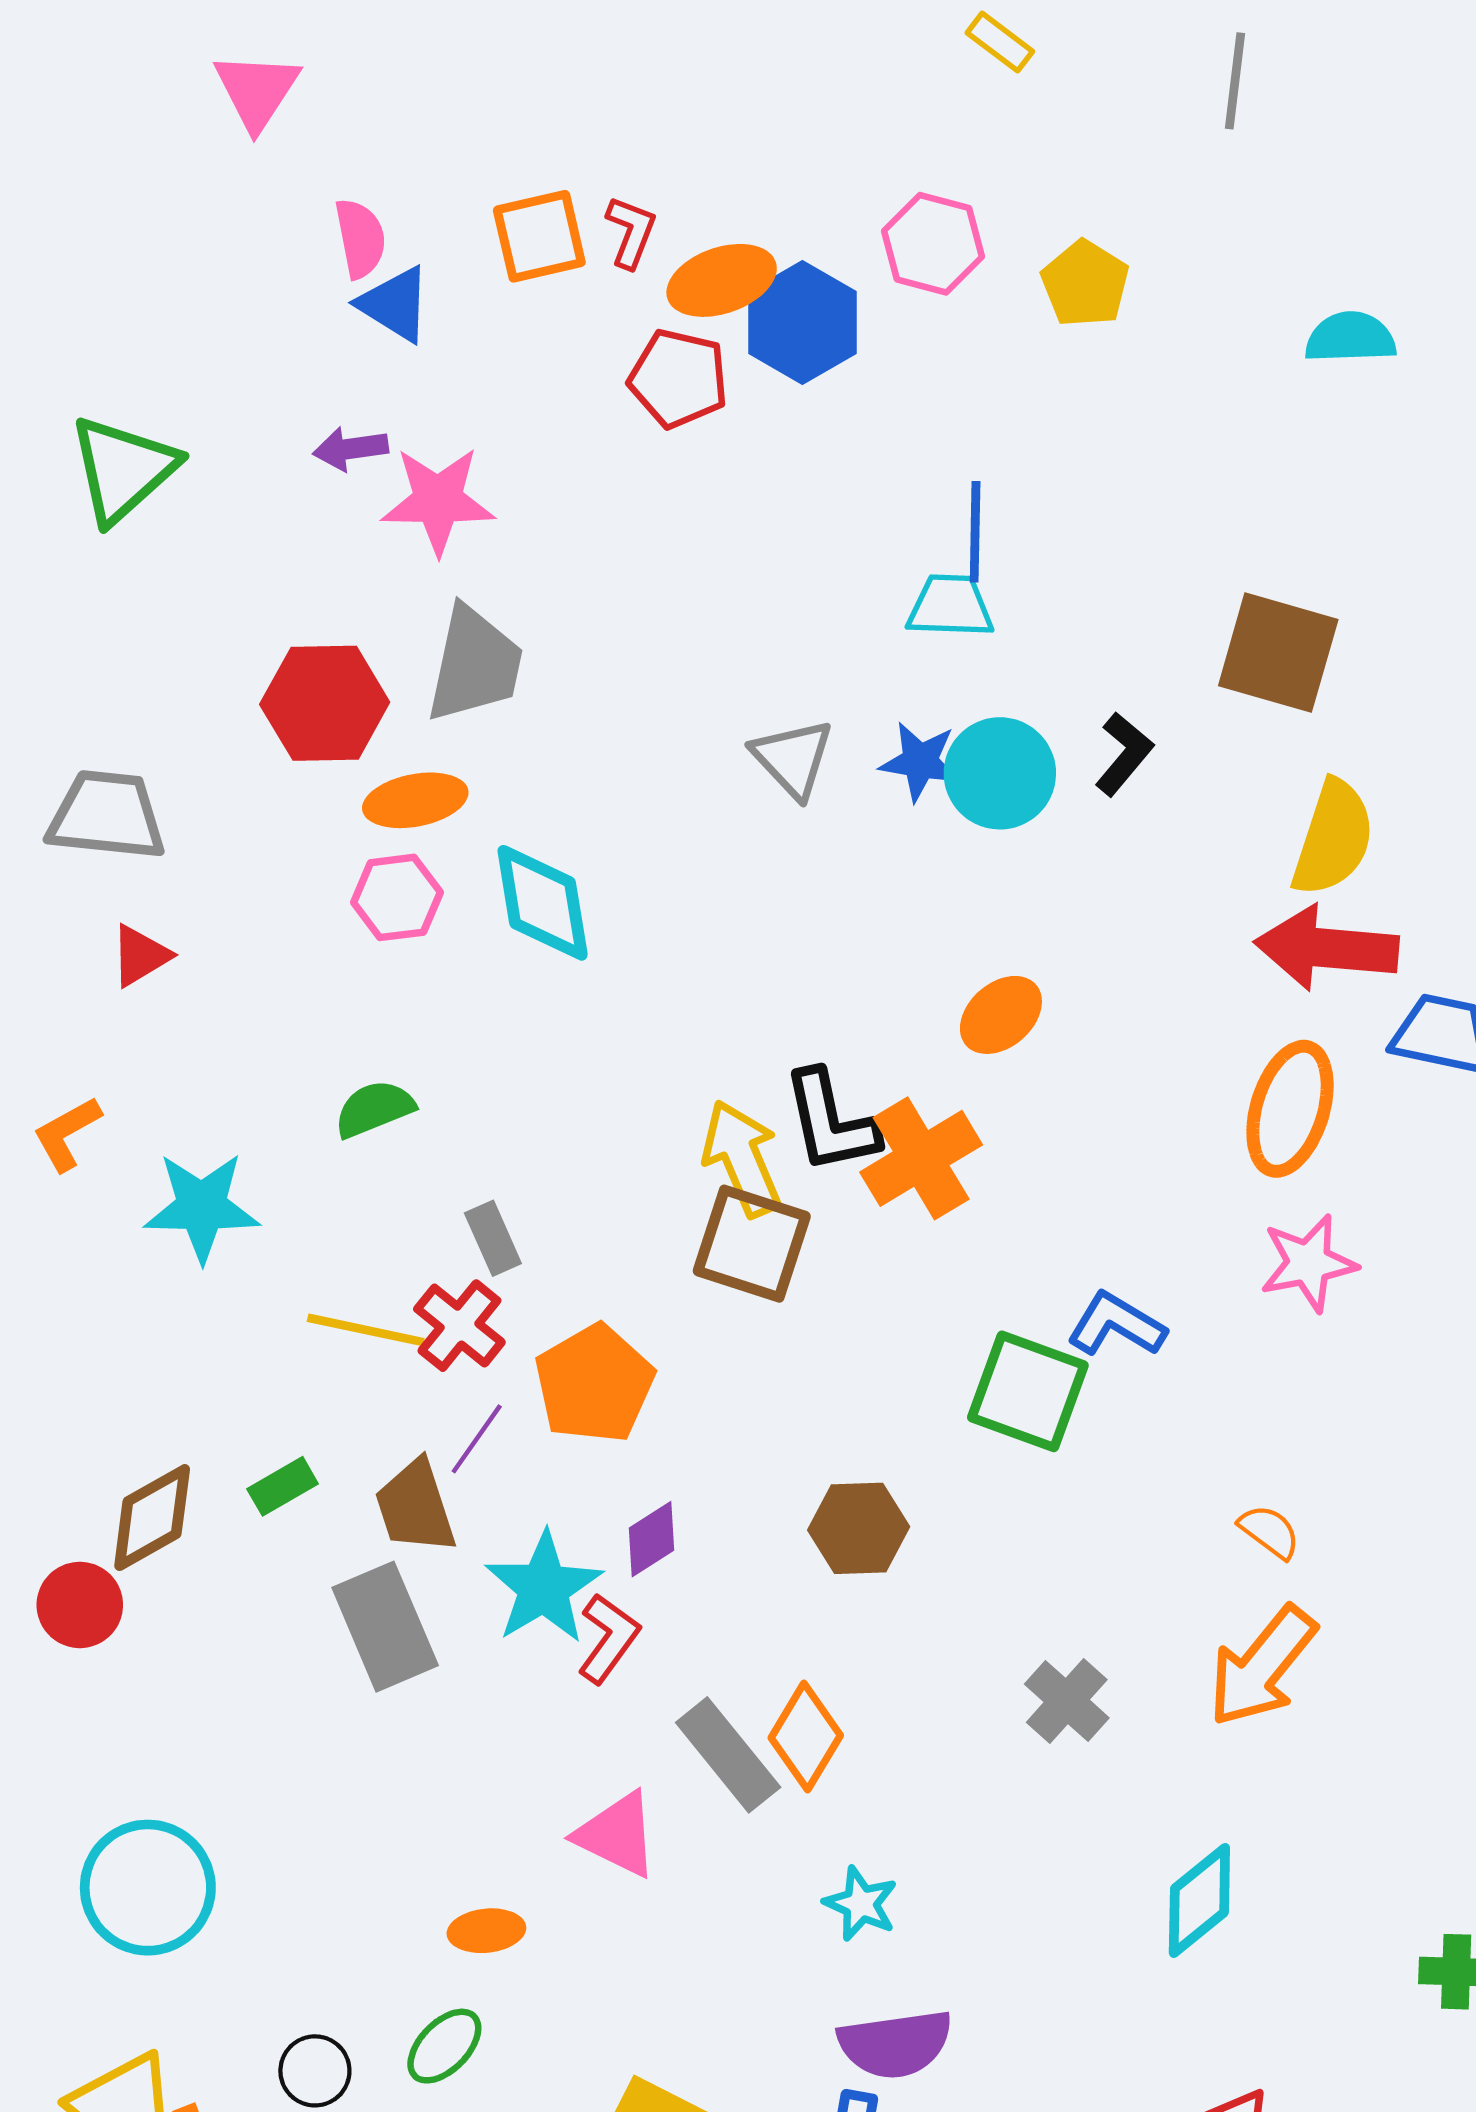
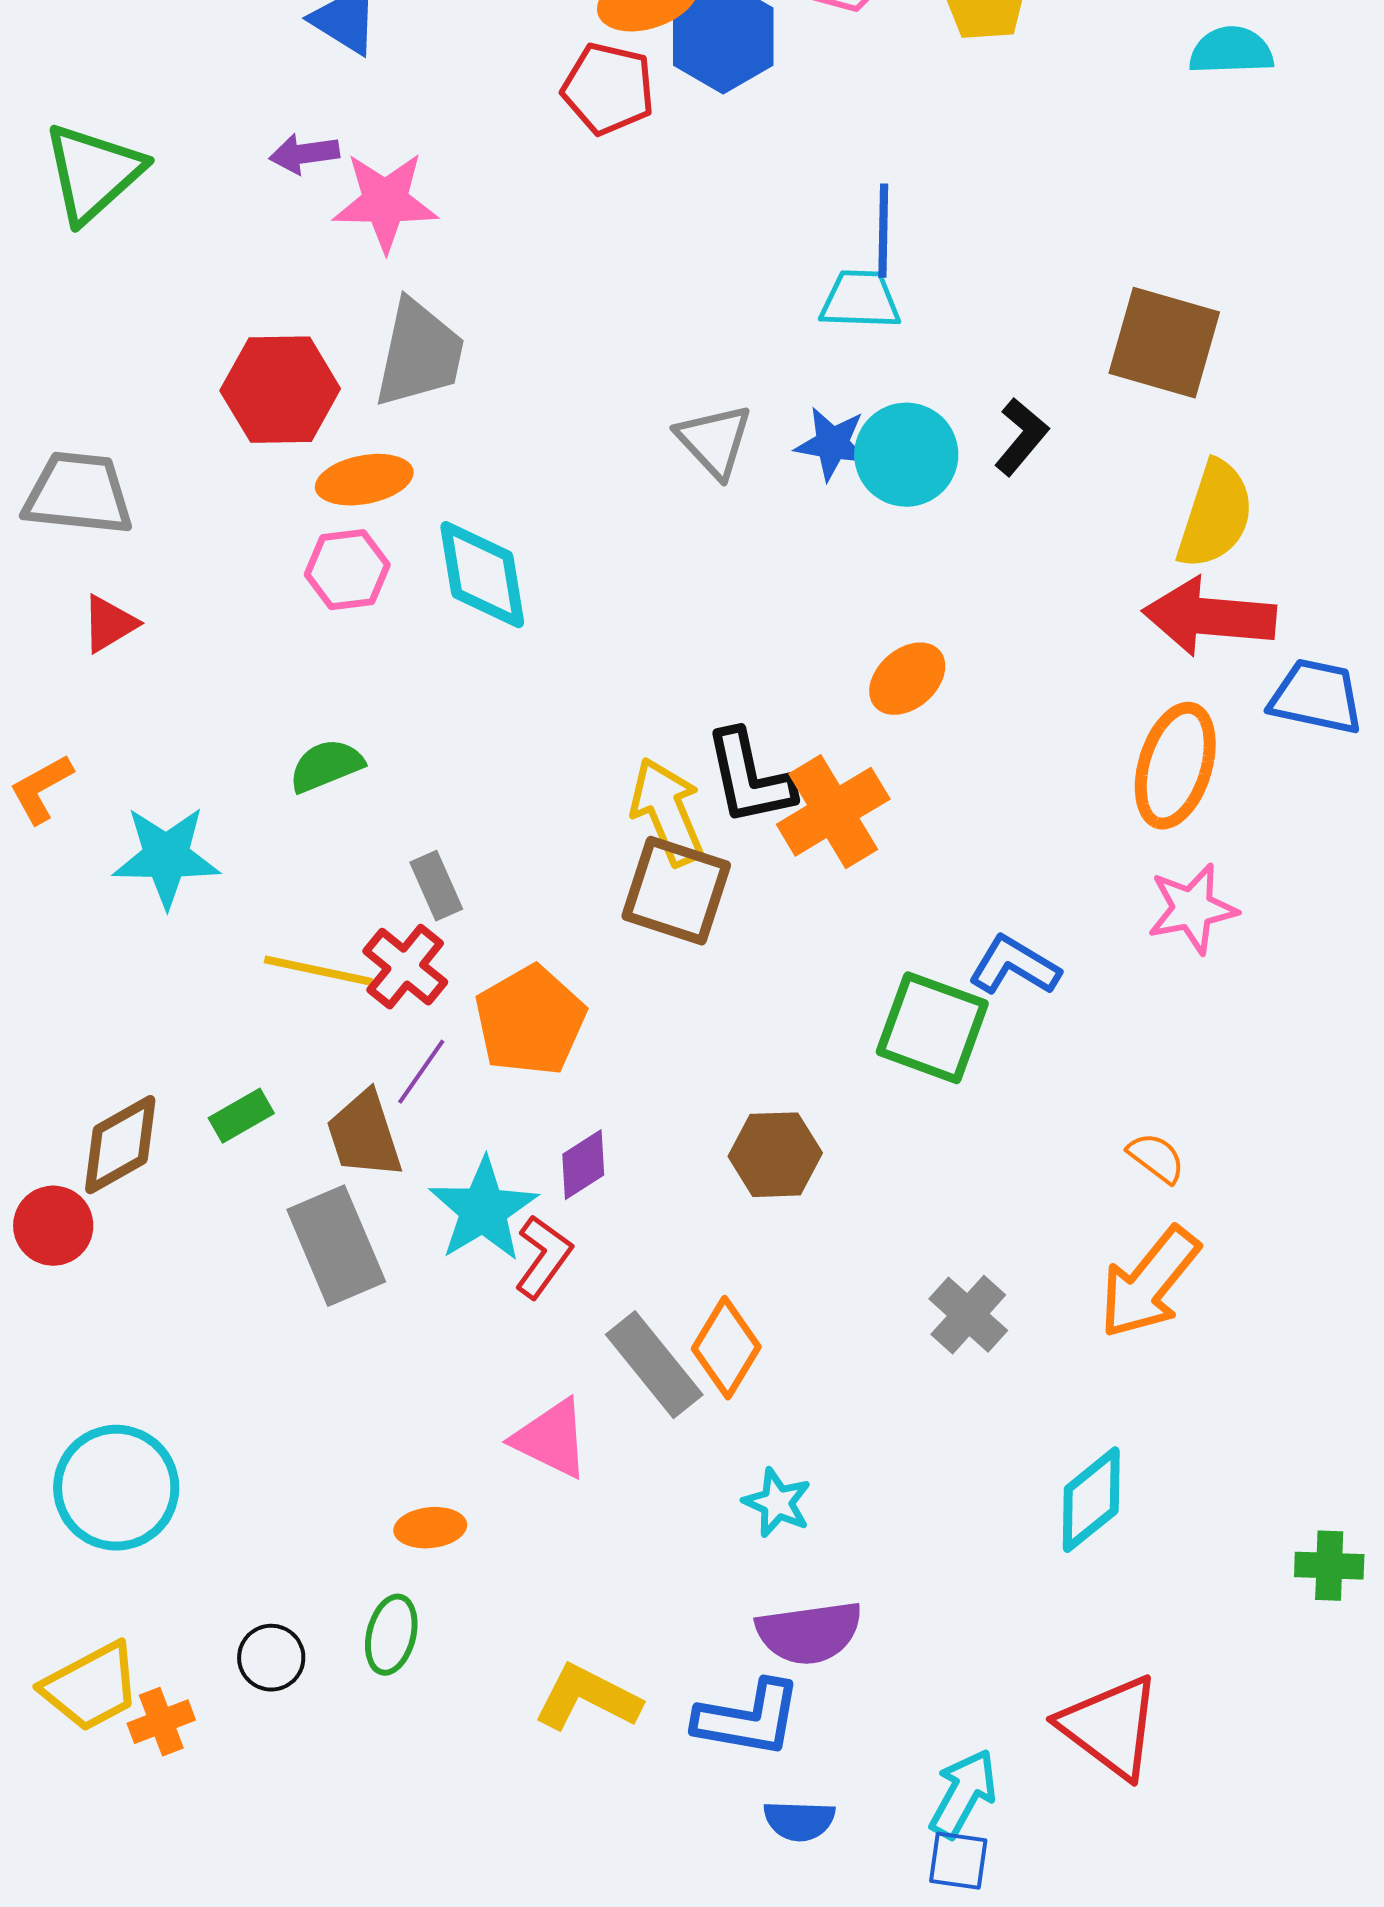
green ellipse: (444, 2046) -> (391, 1635), turned -30

